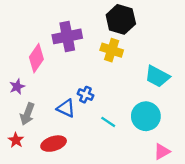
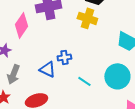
blue cross: (85, 95) -> (64, 57), turned -32

